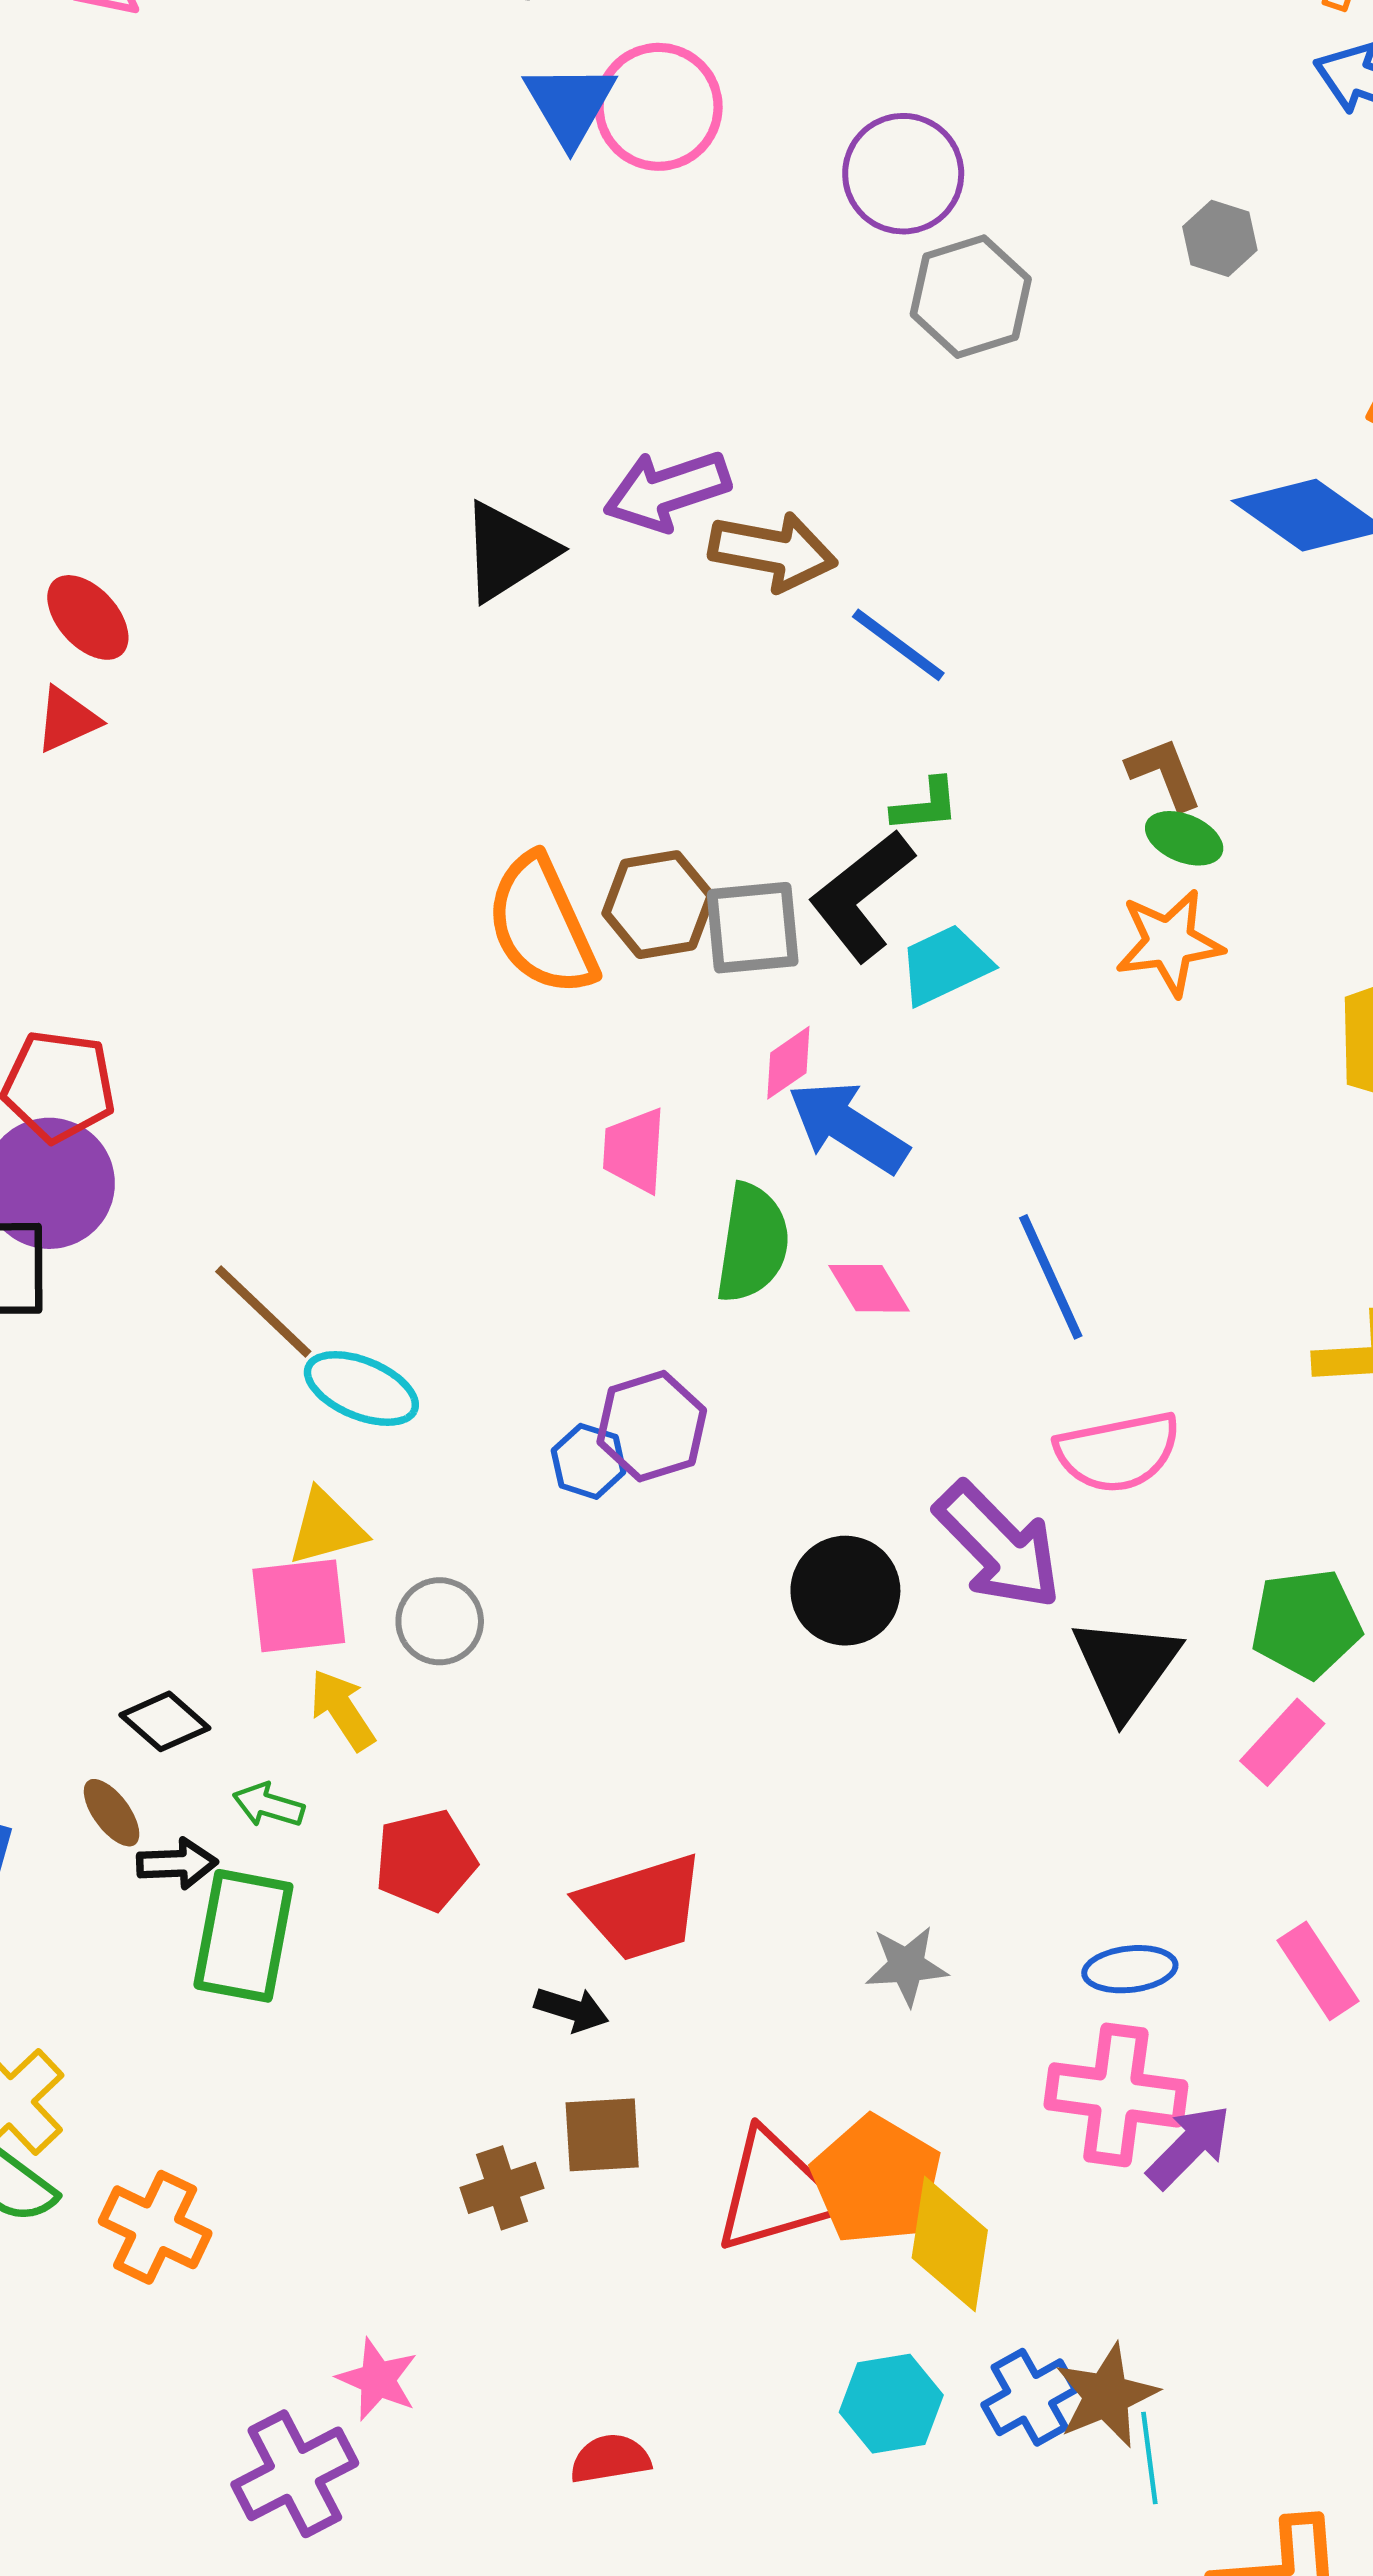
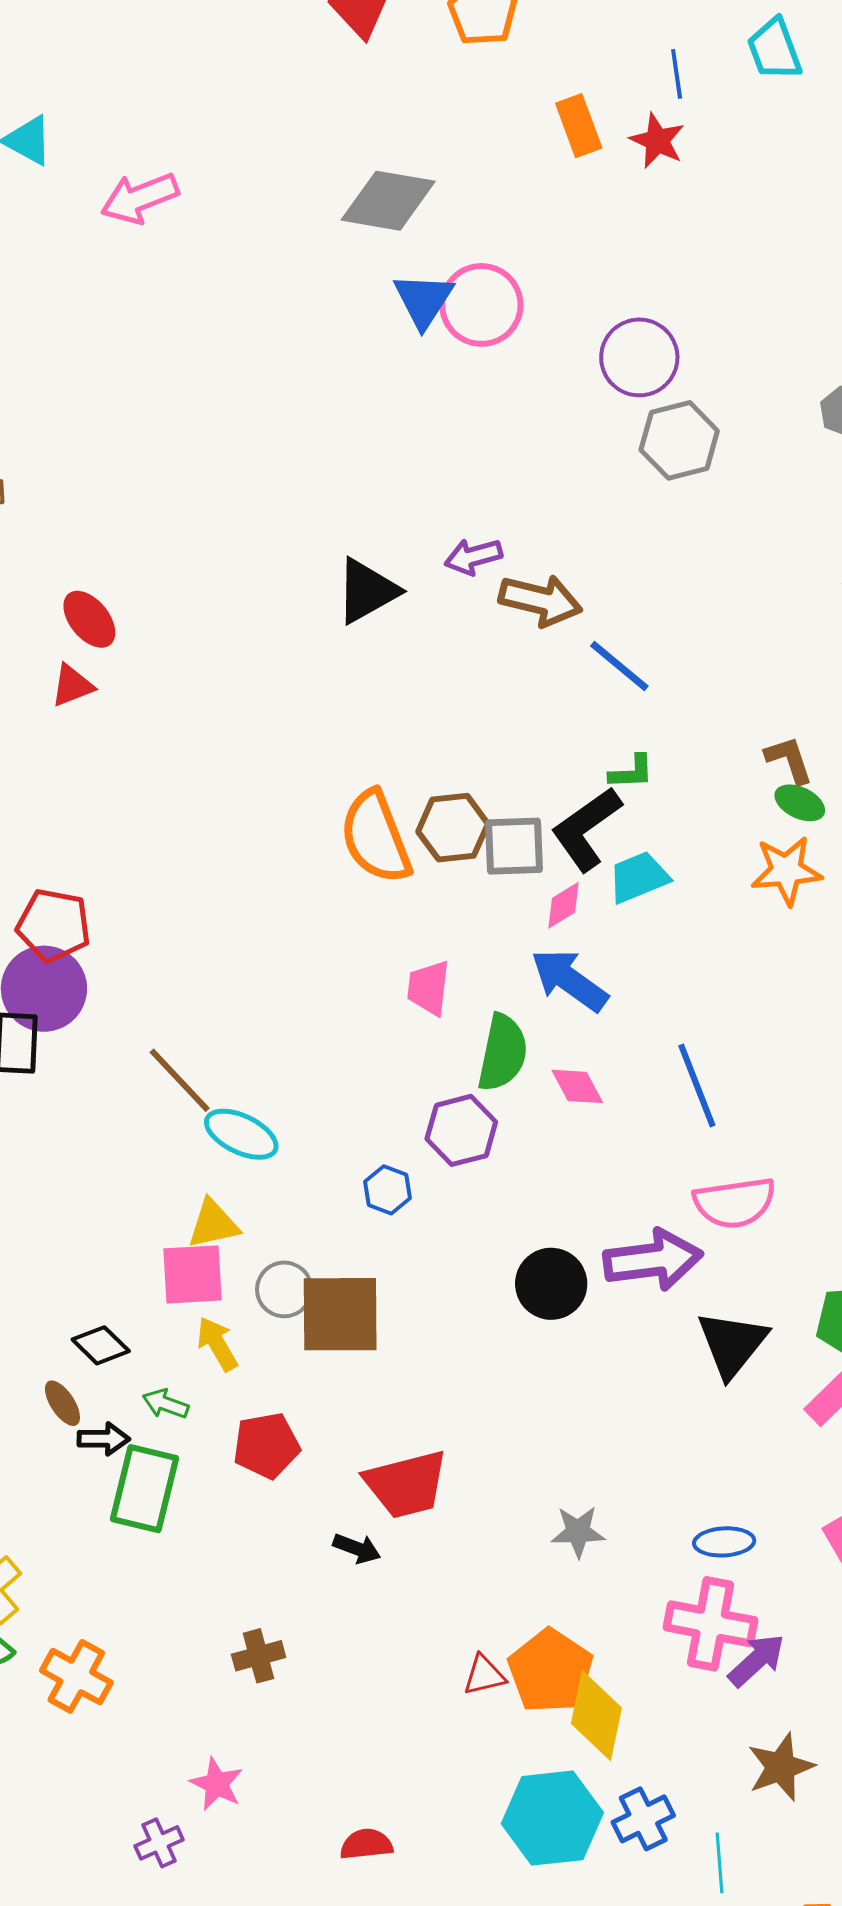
purple arrow: (667, 490) -> (473, 557), size x0.7
pink diamond: (788, 1063) -> (564, 905), moved
purple hexagon: (652, 1426) -> (461, 1130), moved
purple arrow: (998, 1546) -> (653, 1260), turned -56
brown square: (602, 2135) -> (340, 1314), moved, size x1.6
brown cross: (502, 2188) -> (259, 1656), moved
red triangle: (776, 2192) -> (484, 1675), size x0.5
brown star: (1106, 2396) -> (781, 1767), moved
cyan hexagon: (891, 2404) -> (552, 1818), size x1.5
purple cross: (295, 2474) -> (159, 1843), size x0.6

